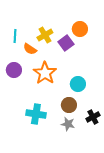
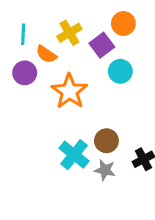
purple circle: (14, 70) -> (25, 73), moved
cyan circle: (78, 84) -> (120, 71), moved
cyan cross: (36, 114) -> (74, 155), moved, turned 30

